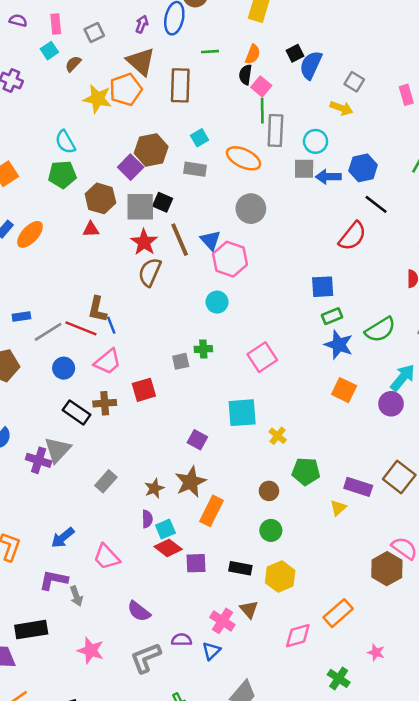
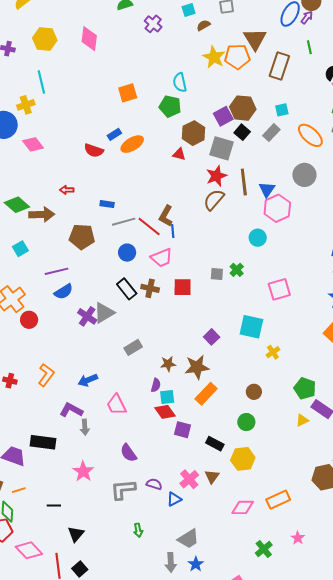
purple arrow: (142, 24) -> (307, 18), moved
green line: (210, 52) -> (309, 47), turned 64
gray rectangle: (195, 169) -> (271, 133), turned -72
black square: (163, 202) -> (242, 132), moved
green cross: (203, 349) -> (237, 270), turned 32
green pentagon: (306, 471) -> (305, 388), moved

